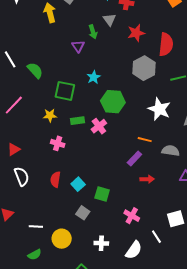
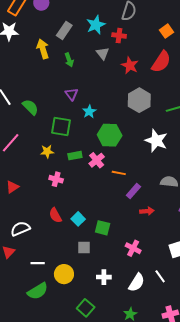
green arrow: (93, 32) -> (69, 60), moved
red star: (136, 33) -> (130, 65), turned -30
red semicircle: (166, 44) -> (161, 62), moved, turned 30
purple triangle: (78, 46) -> (72, 94), moved
orange line: (145, 140) -> (119, 173), moved
white semicircle: (22, 176) -> (20, 229), moved, turned -90
red semicircle: (55, 179) -> (55, 215), turned -35
gray square: (83, 213) -> (84, 248), turned -32
white line: (156, 237) -> (160, 276), moved
green semicircle: (35, 255) -> (38, 291), size x1.5

